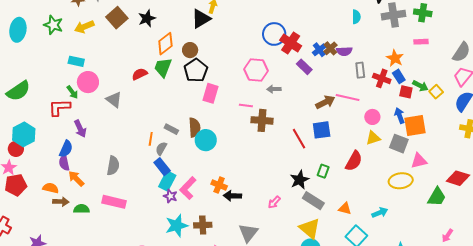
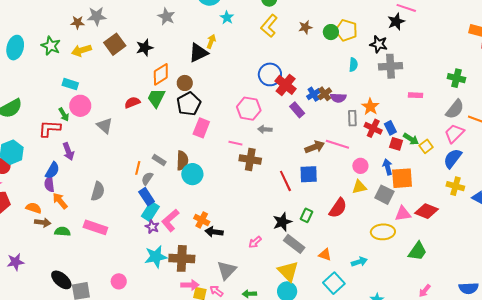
green cross: (423, 13) -> (456, 78), moved
orange star: (395, 58) -> (370, 107), moved
red diamond: (458, 178) -> (426, 211), moved
brown cross: (203, 225) -> (182, 258), size x1.4

